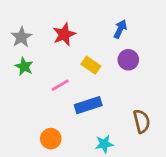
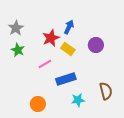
blue arrow: (120, 29) -> (69, 27), moved
red star: (64, 34) -> (51, 38), moved
cyan star: (104, 144) -> (78, 100), moved

